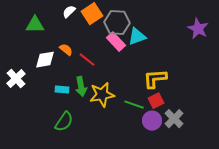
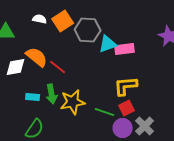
white semicircle: (69, 12) -> (40, 19), turned 56
pink rectangle: (116, 42) -> (125, 49), moved, turned -54
orange semicircle: (66, 50) -> (37, 57), size x1.6

